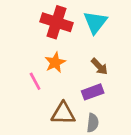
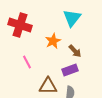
red cross: (56, 22) -> (20, 25), moved
orange star: (55, 62) -> (53, 41), moved

